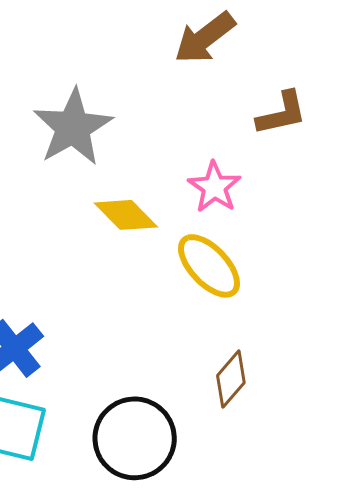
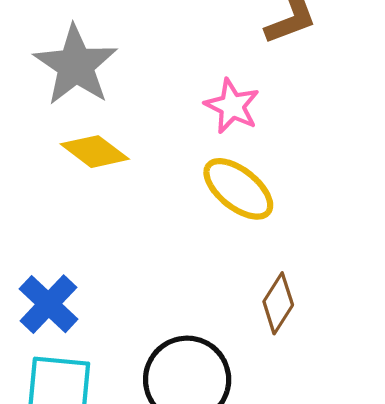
yellow diamond: (126, 215) -> (95, 152), moved

